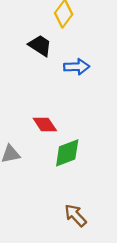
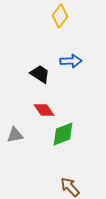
black trapezoid: (40, 46) -> (40, 74), moved

